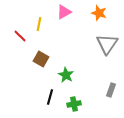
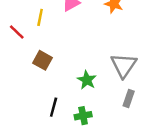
gray triangle: (107, 44) -> (124, 65), moved
green star: (66, 75) -> (87, 80), moved

